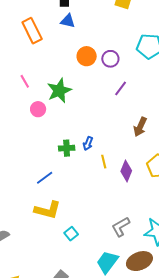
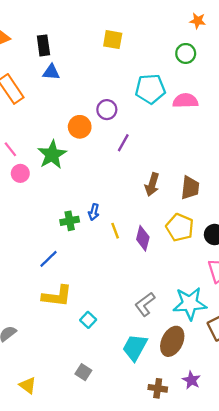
orange circle: (87, 56) -> (80, 127), moved
pink circle: (38, 109) -> (20, 173), moved
brown ellipse: (139, 261) -> (172, 341), turned -35

